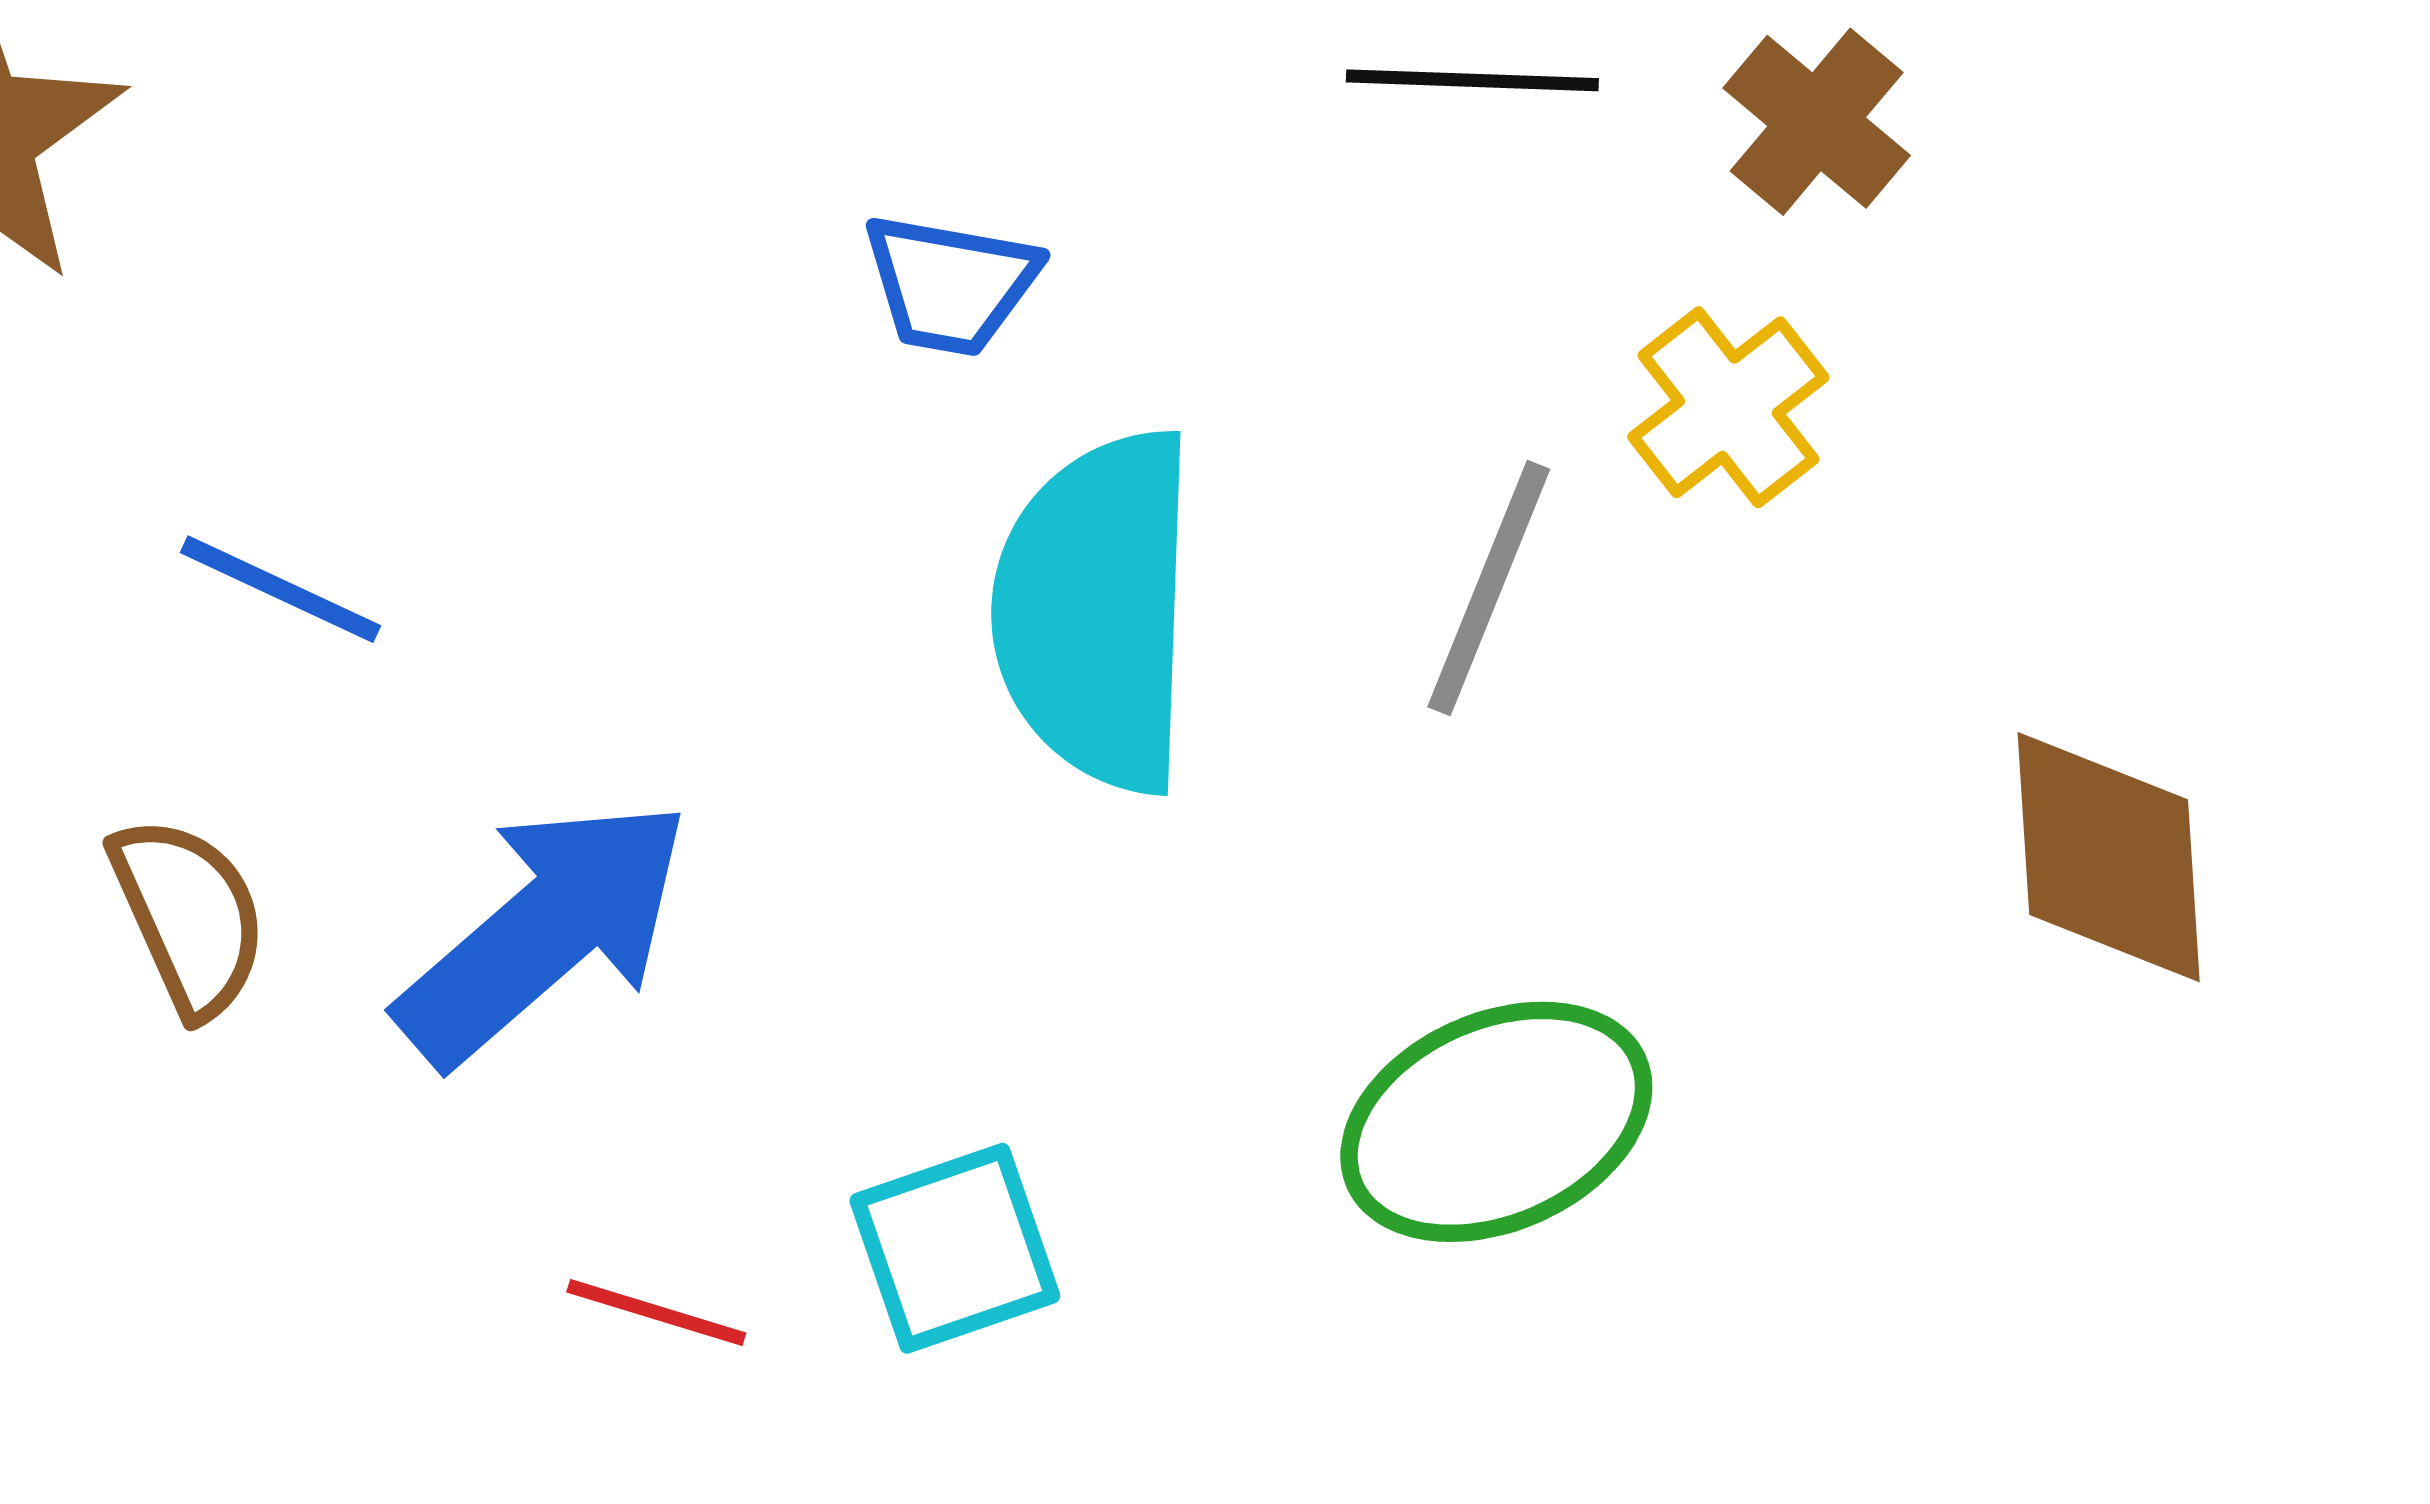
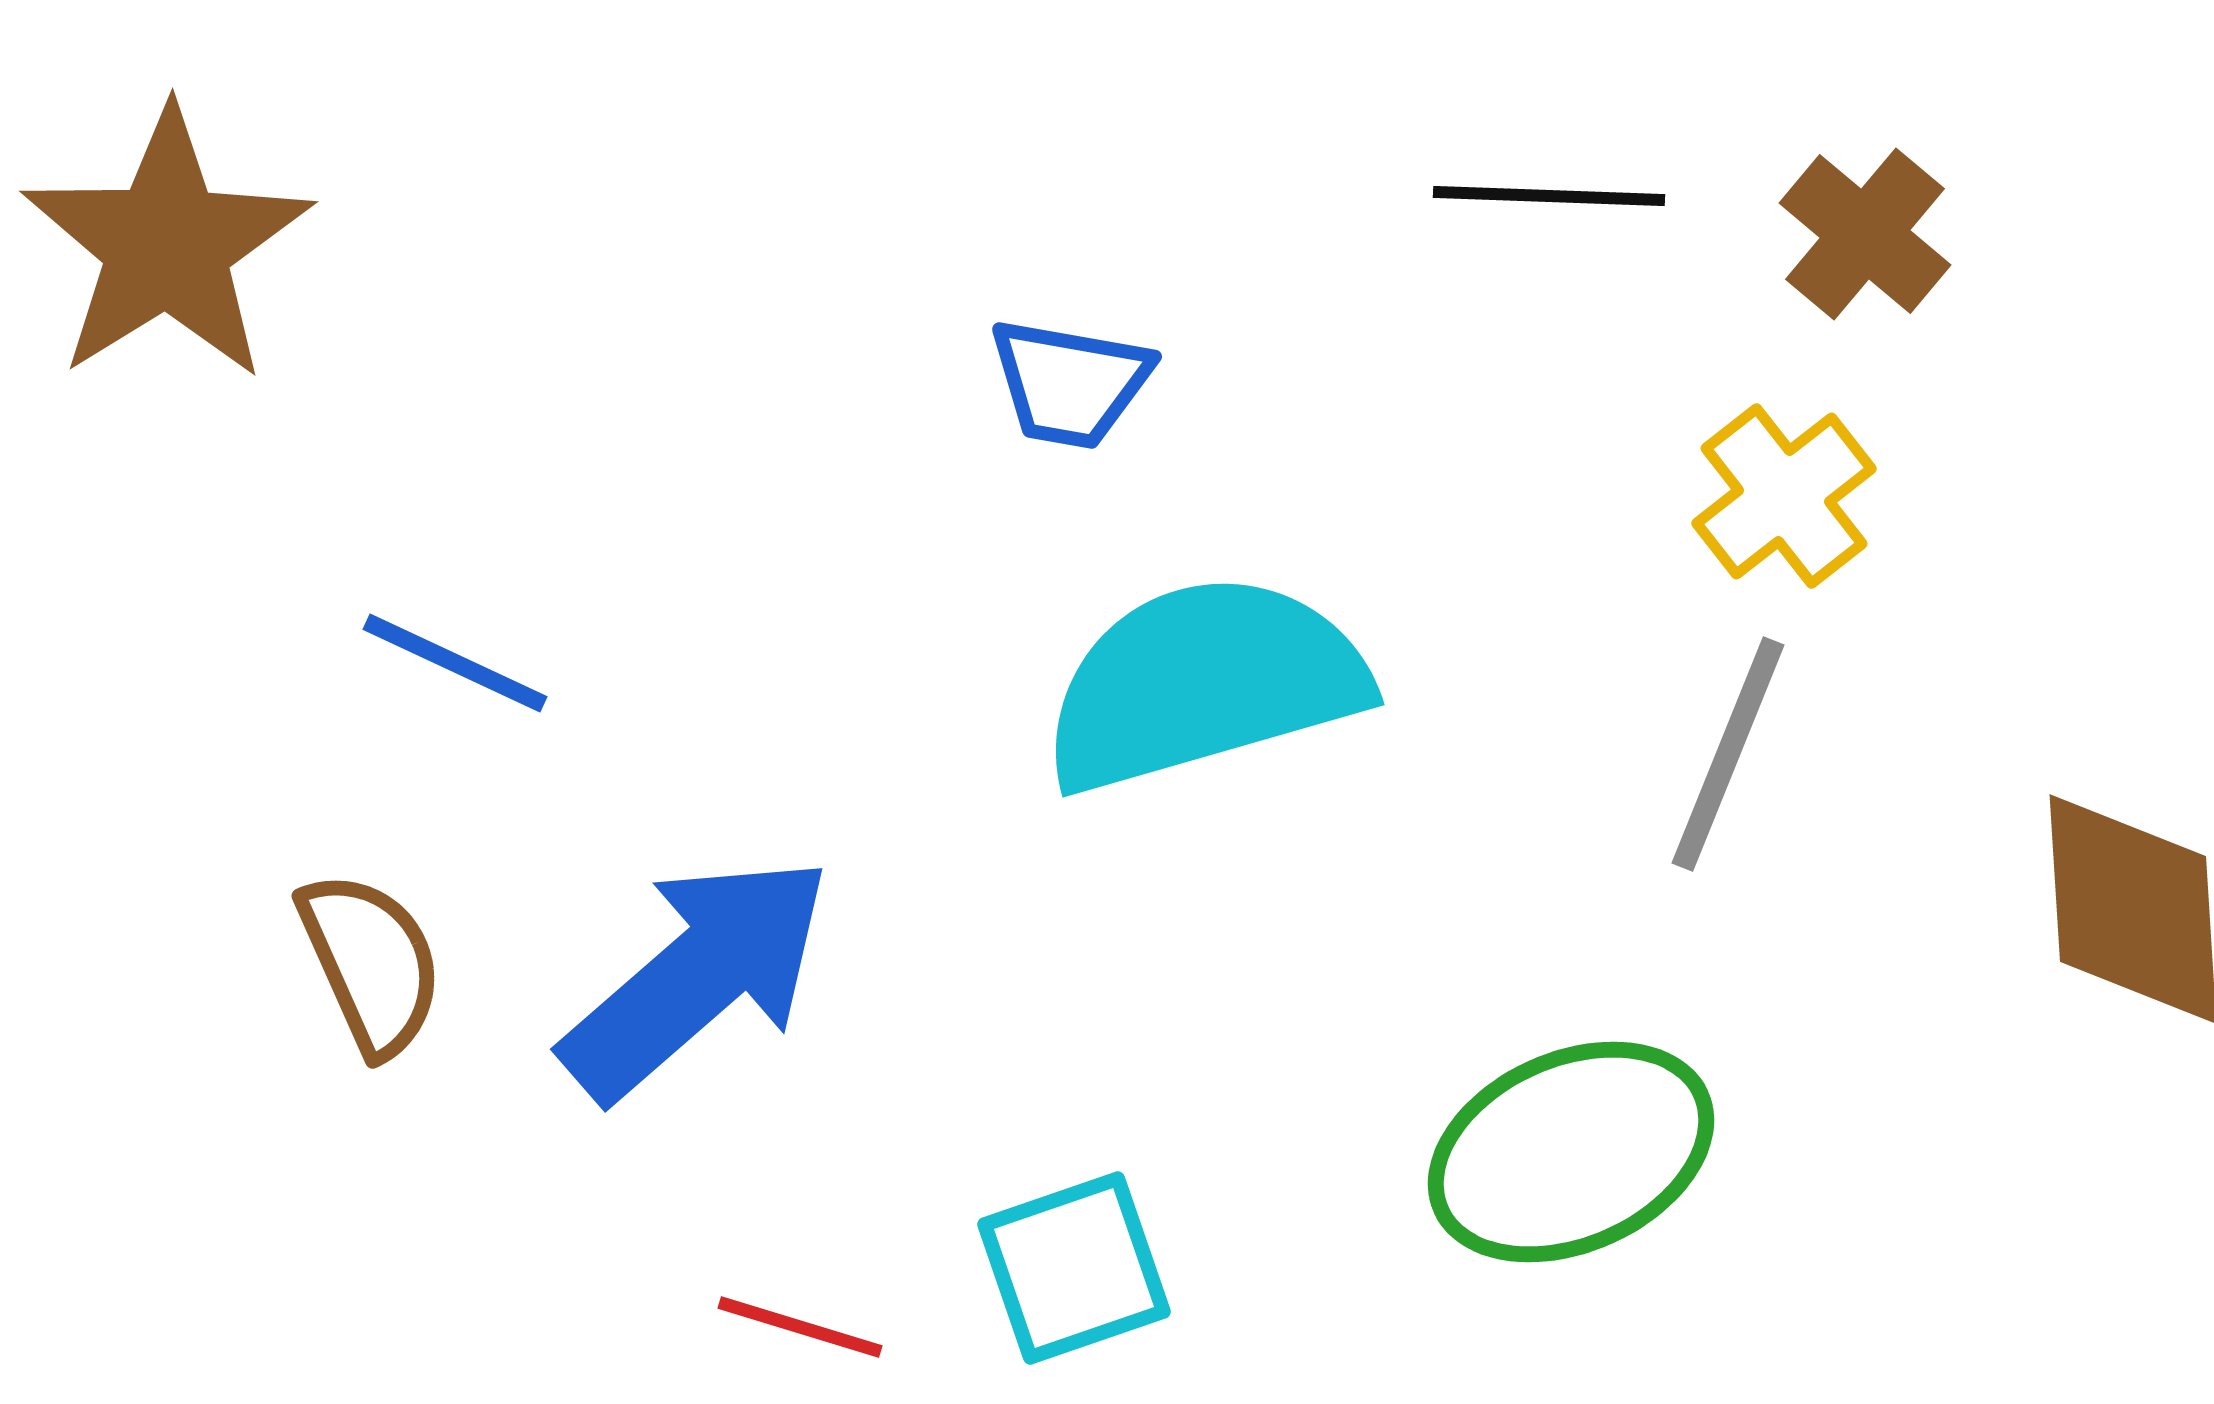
gray line: (1489, 588) -> (1728, 754), moved
cyan semicircle: (1096, 611) -> (1204, 683), turned 72

